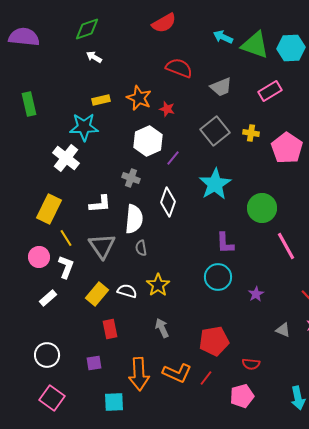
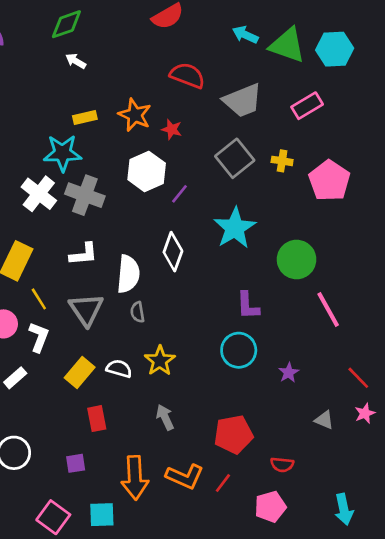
gray trapezoid: (221, 87) -> (243, 100), size x1.4
gray cross: (131, 178) -> (85, 195), moved, size x1.6
pink square: (52, 398) -> (53, 517), moved

